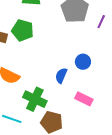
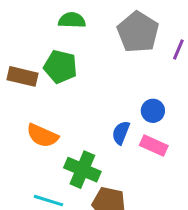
pink rectangle: (84, 99) -> (154, 145), moved

